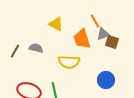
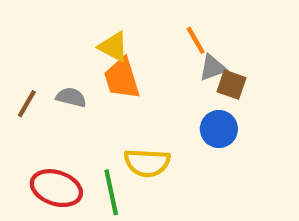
orange trapezoid: (82, 39) -> (122, 78), moved
yellow semicircle: (69, 62) -> (147, 163), moved
blue circle: (106, 80) -> (219, 129), moved

